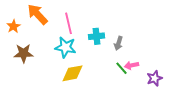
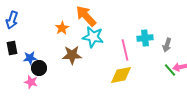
pink line: (68, 23) -> (125, 50), moved
cyan star: (66, 47) -> (93, 37), moved

